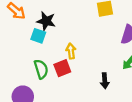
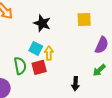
black star: (46, 21) -> (42, 23), moved
cyan square: (38, 36) -> (36, 48), moved

